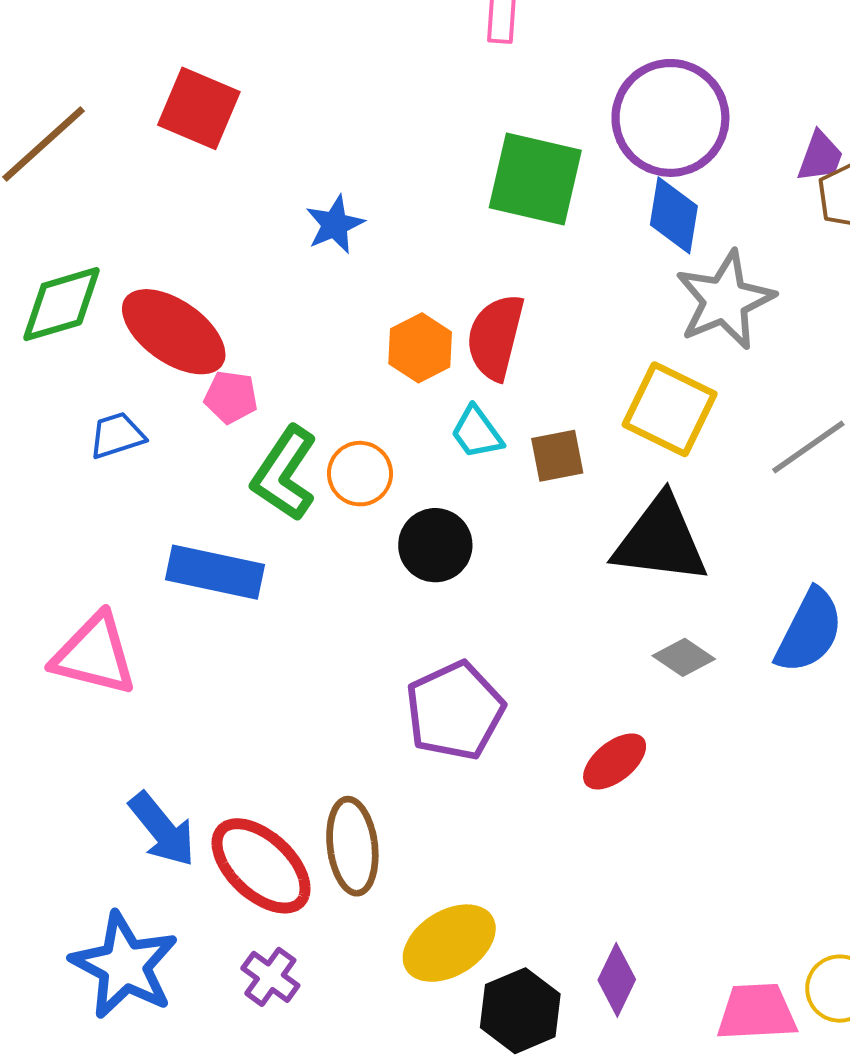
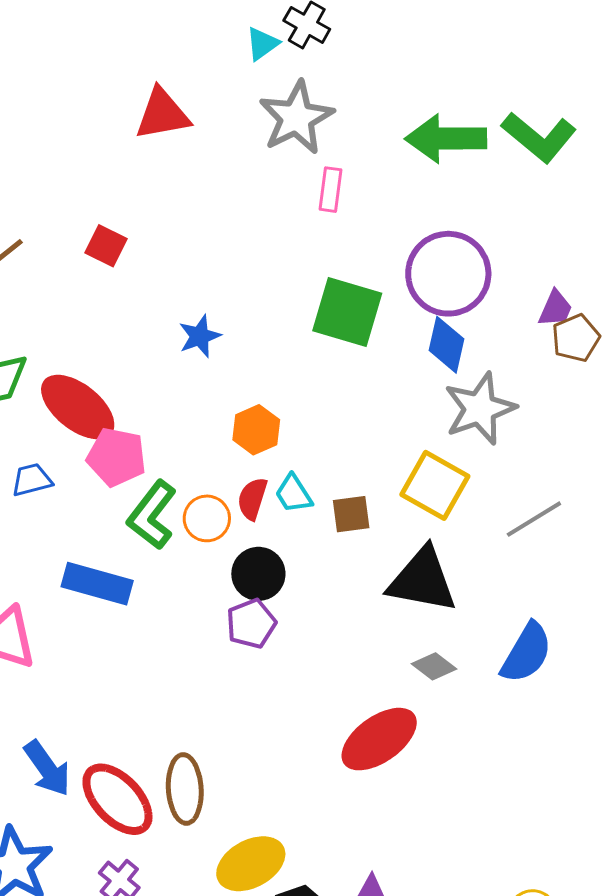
red square: (199, 108) -> (106, 246), size x0.7
red semicircle: (495, 337) -> (252, 499), moved, size x0.7
pink pentagon: (231, 397) -> (116, 457), size x1.5
purple pentagon: (455, 711) -> (251, 624), moved, size x0.7
red ellipse: (615, 761) -> (379, 739), size x1.6

